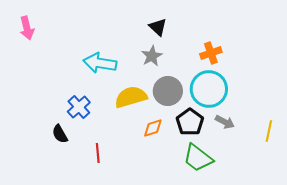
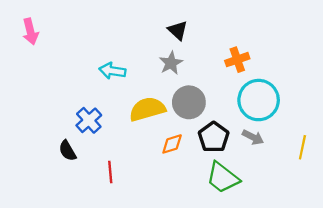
cyan arrow: (100, 63) -> (112, 71), size x0.7
cyan circle: (209, 89) -> (259, 100), moved

